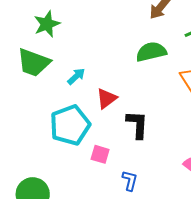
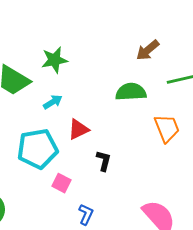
green star: (47, 24) -> (54, 60), moved
black L-shape: (137, 125) -> (104, 161), size x0.7

